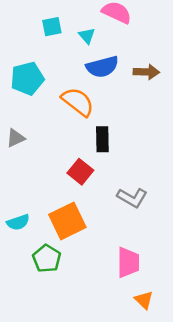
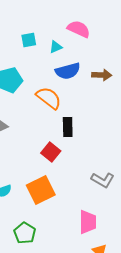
cyan triangle: (87, 36) -> (56, 47), turned 48
gray L-shape: (132, 198) -> (103, 180), moved
green pentagon: (47, 259) -> (25, 233), moved

